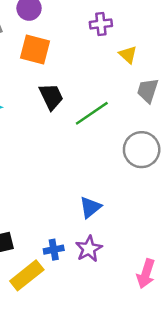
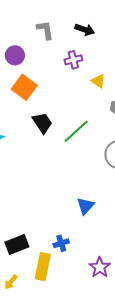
orange square: (35, 49) -> (24, 87), turned 30
purple star: (89, 249) -> (100, 267), moved
yellow rectangle: (27, 275) -> (43, 267), turned -32

